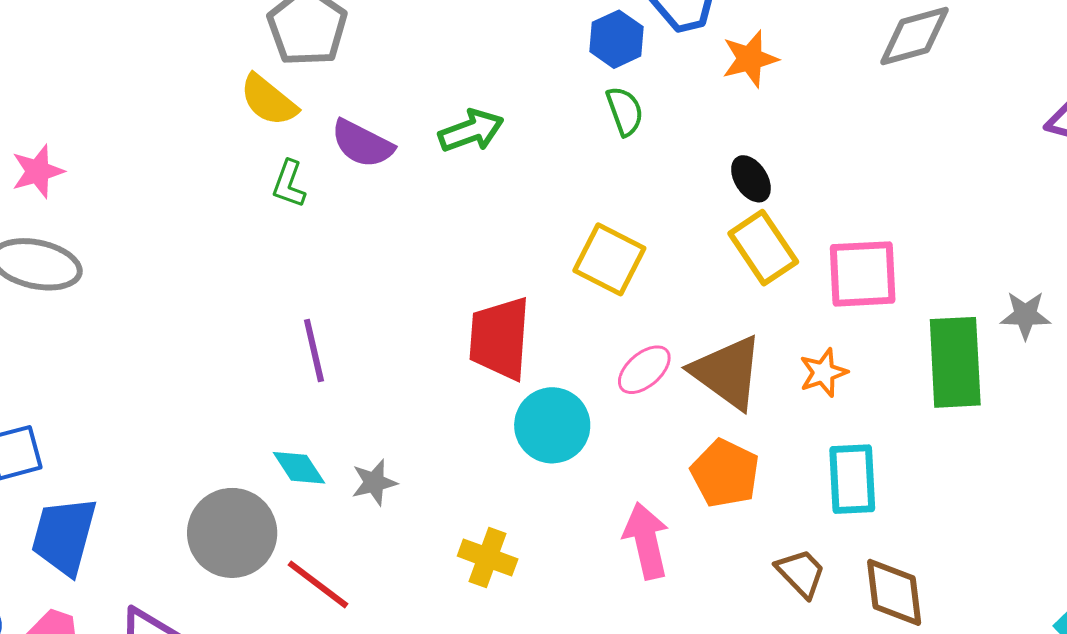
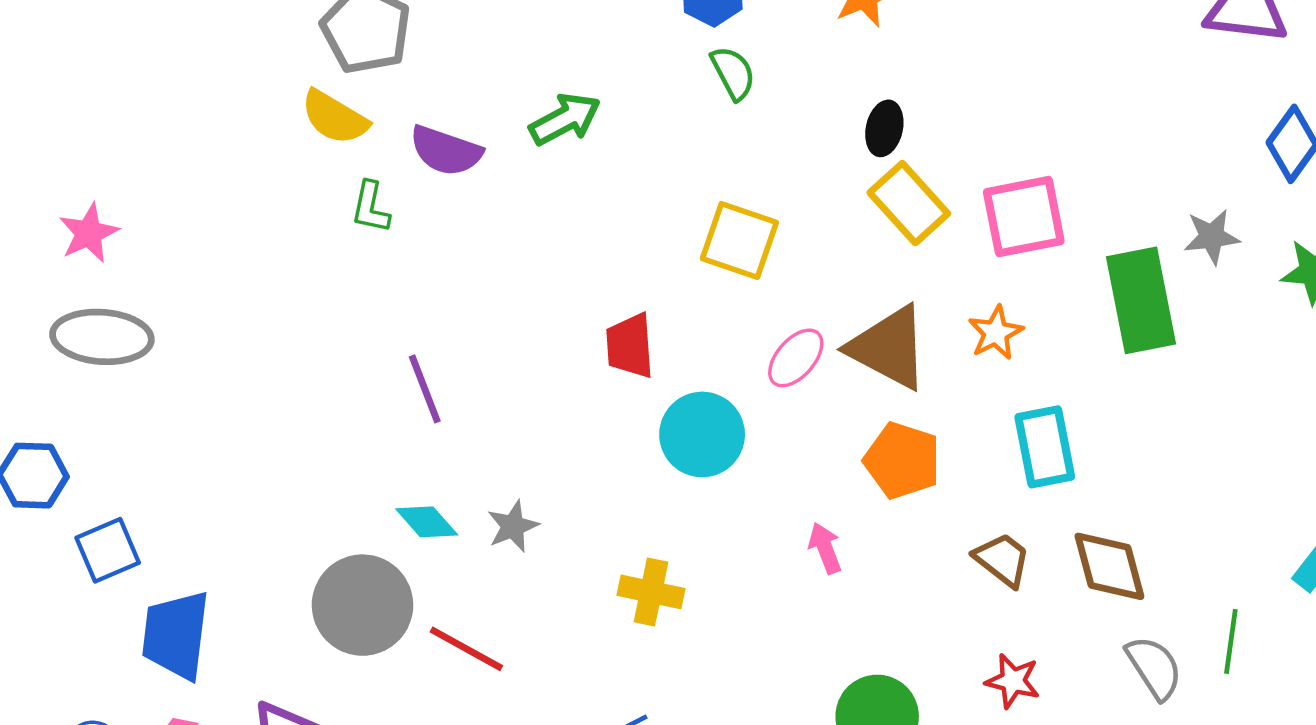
black ellipse: (751, 179) -> (884, 128), turned 54
red trapezoid: (500, 338) -> (630, 346), size x0.7
pink arrow: (646, 541) -> (825, 548), size x0.6

